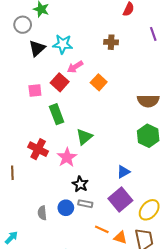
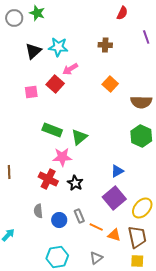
gray circle: (23, 25) -> (14, 18), moved
orange square: (99, 82) -> (110, 84), moved
green rectangle: (57, 114) -> (52, 130), moved, turned -48
red cross: (38, 149) -> (48, 179), moved
pink star: (67, 157) -> (62, 157), turned 30
gray rectangle: (85, 204) -> (79, 216), moved, turned 56
blue circle: (66, 208) -> (59, 220), moved

